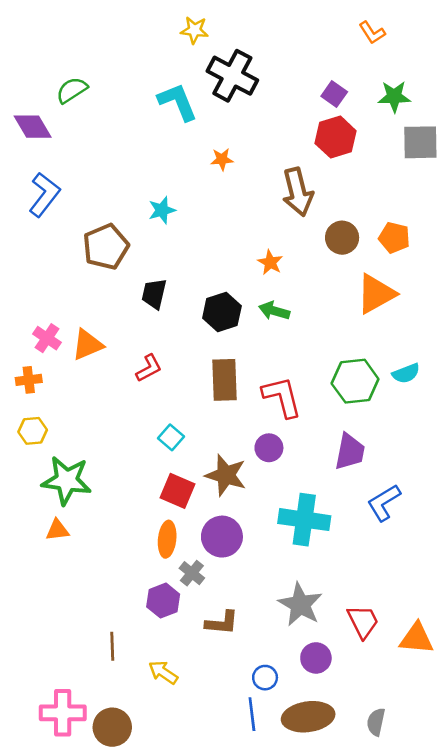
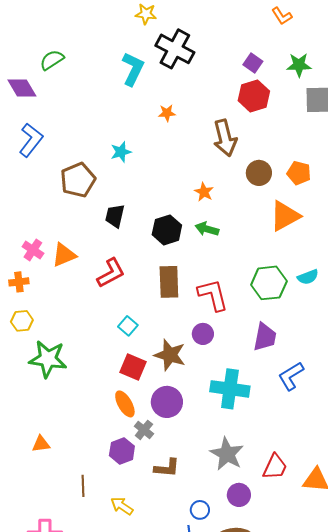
cyan L-shape: (178, 102) -> (133, 69), turned 48
red L-shape: (149, 368) -> (111, 273), size x1.4
orange triangle: (57, 530) -> (41, 444), moved
orange ellipse: (167, 539) -> (125, 404), turned -36
red trapezoid: (363, 621) -> (275, 467), turned 52

